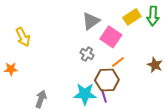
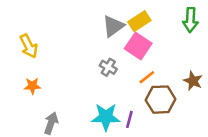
yellow rectangle: (132, 17) -> (139, 21), moved
orange star: (11, 69) -> (32, 86), moved
brown hexagon: (107, 80) -> (161, 100), moved
purple line: (104, 96) -> (129, 119), turned 32

